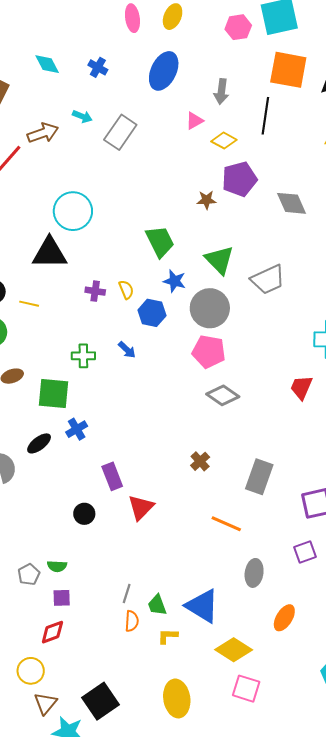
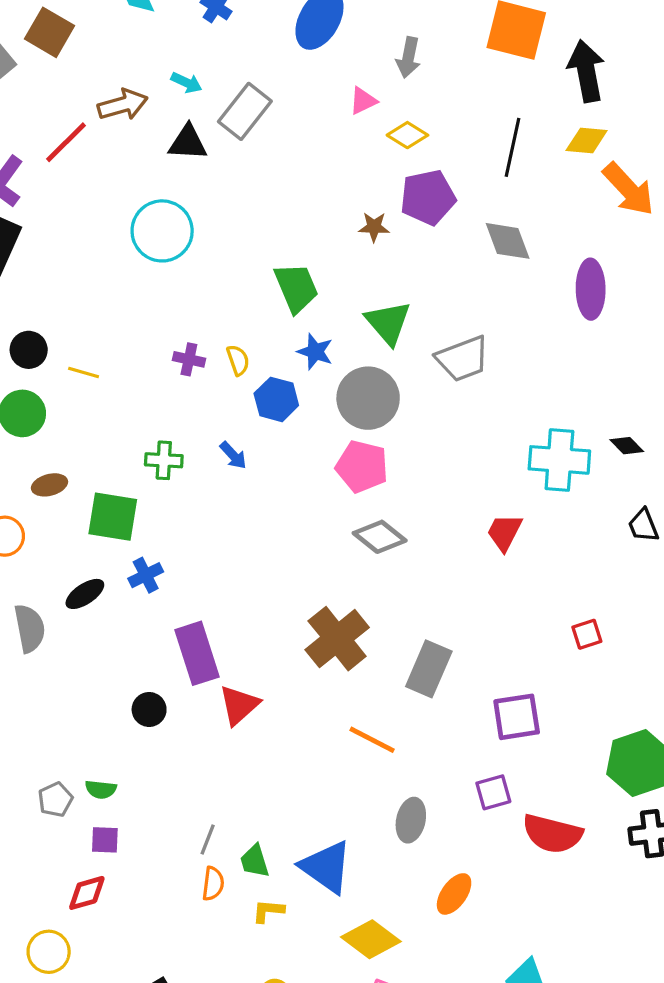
black line: (265, 116) -> (512, 147), moved
black triangle: (50, 253) -> (188, 143), moved, size x0.7
brown cross: (200, 461) -> (337, 639), size x2.0
purple rectangle: (112, 476) -> (197, 653), size x1.4

